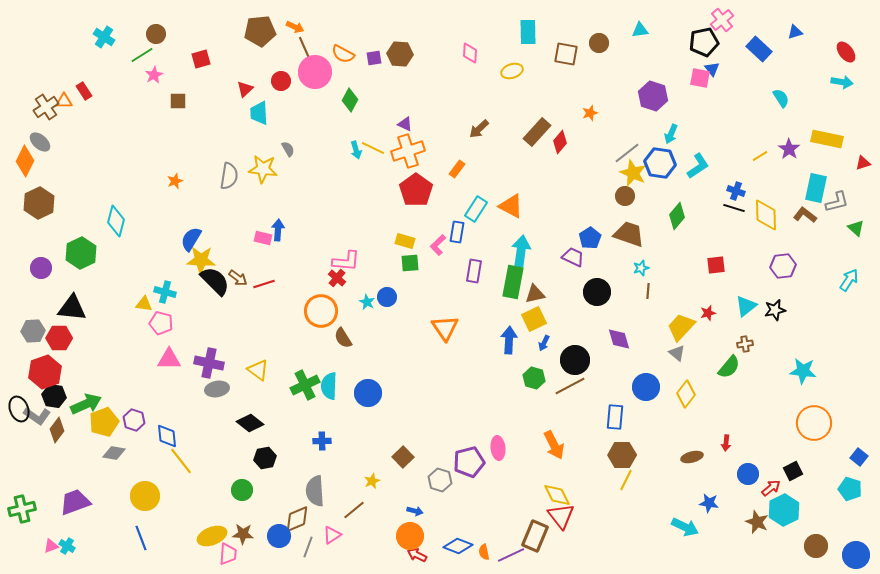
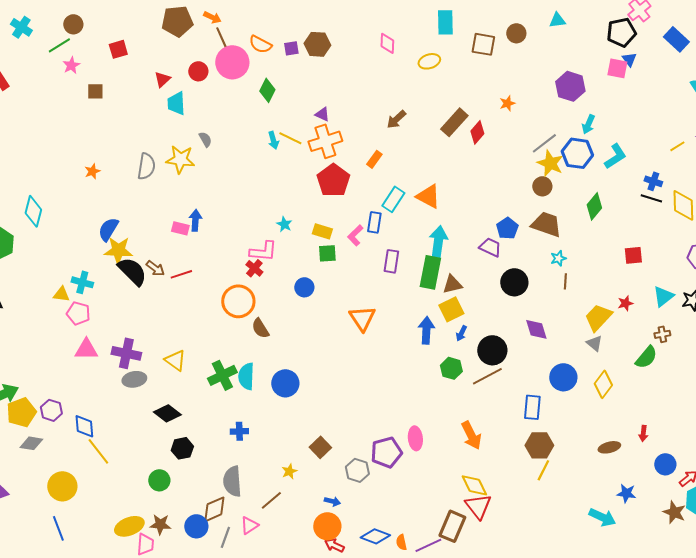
cyan star: (367, 302) -> (284, 224), moved

